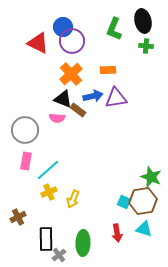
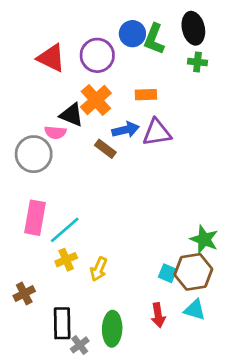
blue circle: (63, 27) -> (132, 34), moved
black triangle: (63, 99) -> (72, 115), moved
pink semicircle: (57, 118) -> (55, 132), moved
gray circle: (25, 130) -> (34, 154), moved
pink rectangle: (26, 161) -> (35, 218), size x1.4

